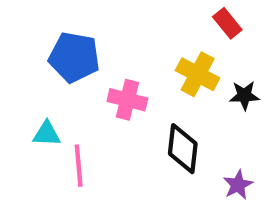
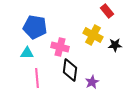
cyan triangle: (47, 134) -> (27, 53), moved
black diamond: (183, 149) -> (70, 70), moved
purple star: (238, 185) -> (92, 82), moved

